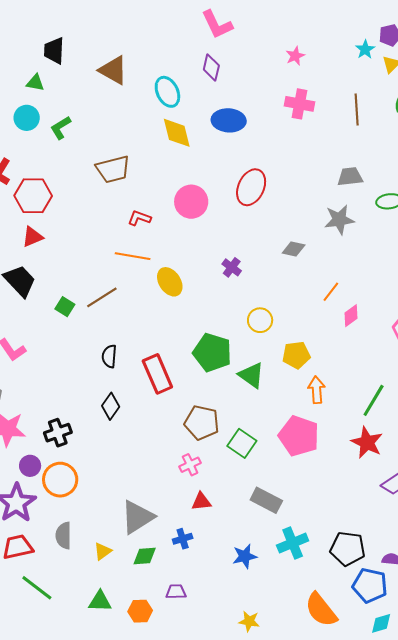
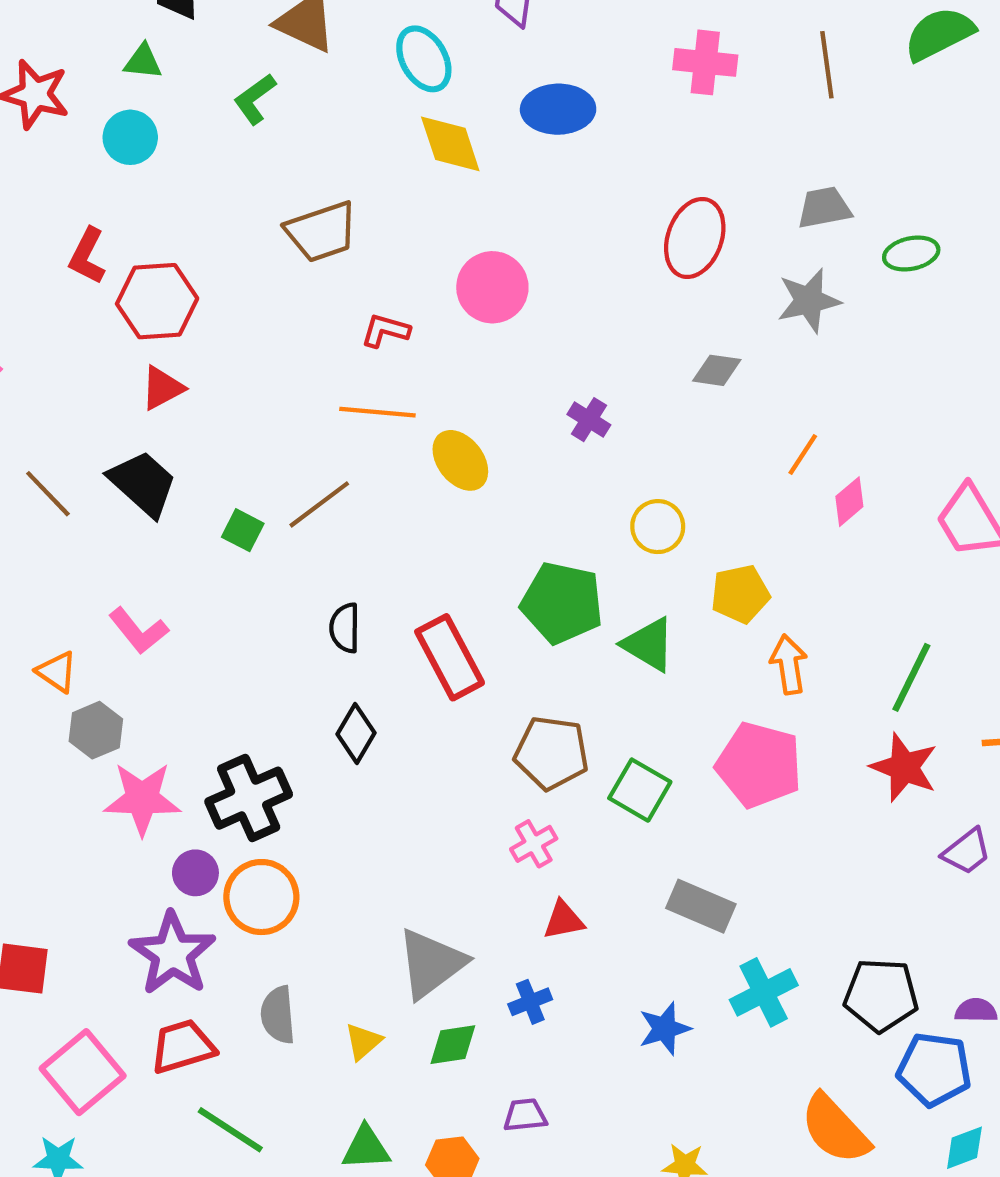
green L-shape: (61, 128) -> (255, 99), moved
red ellipse: (251, 187) -> (695, 238), moved
black cross: (58, 433) -> (249, 798), size x1.4

